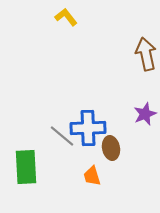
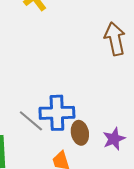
purple star: (145, 114) -> (114, 139), moved

